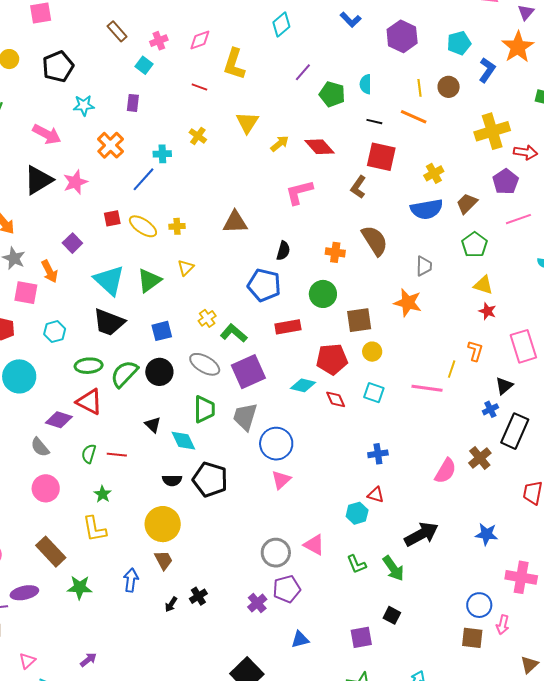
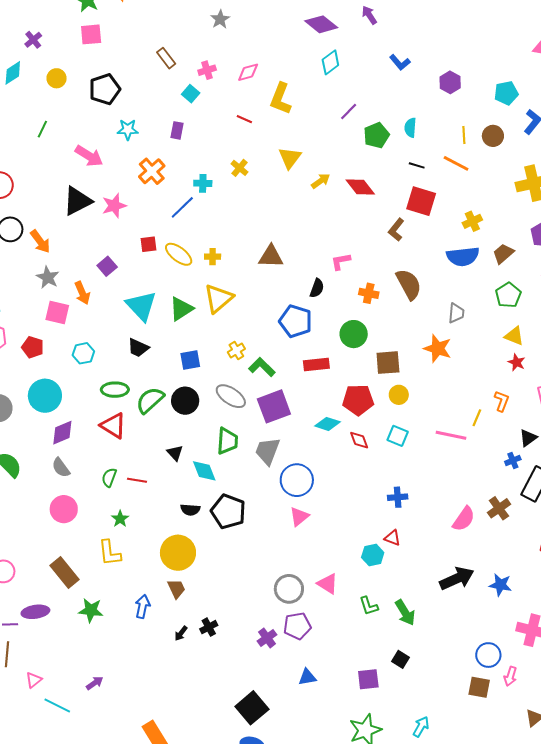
purple hexagon: (402, 36) -> (450, 82), size x0.7
green pentagon: (332, 94) -> (376, 135), turned 30
pink L-shape: (299, 192) -> (341, 261), moved, size x0.7
yellow triangle: (186, 268) -> (218, 298), size x1.8
black trapezoid: (109, 322) -> (138, 348), size x0.7
purple diamond: (59, 420) -> (62, 433), moved, turned -44
black arrow: (421, 534) -> (457, 578), moved

